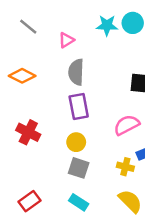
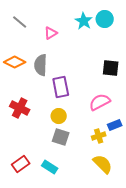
cyan star: (107, 25) -> (84, 21), turned 30
gray semicircle: (76, 72) -> (41, 65), moved
yellow cross: (125, 167) -> (99, 136), turned -32
cyan rectangle: (79, 202) -> (50, 167), moved

